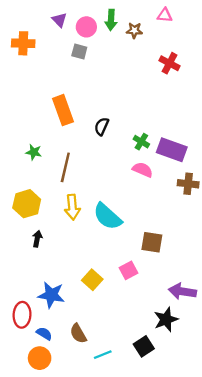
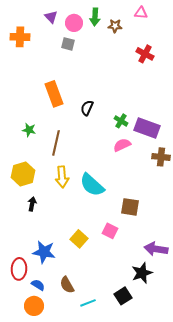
pink semicircle: (143, 170) -> (122, 145), turned -48
pink square: (129, 270) -> (110, 231), turned -35

